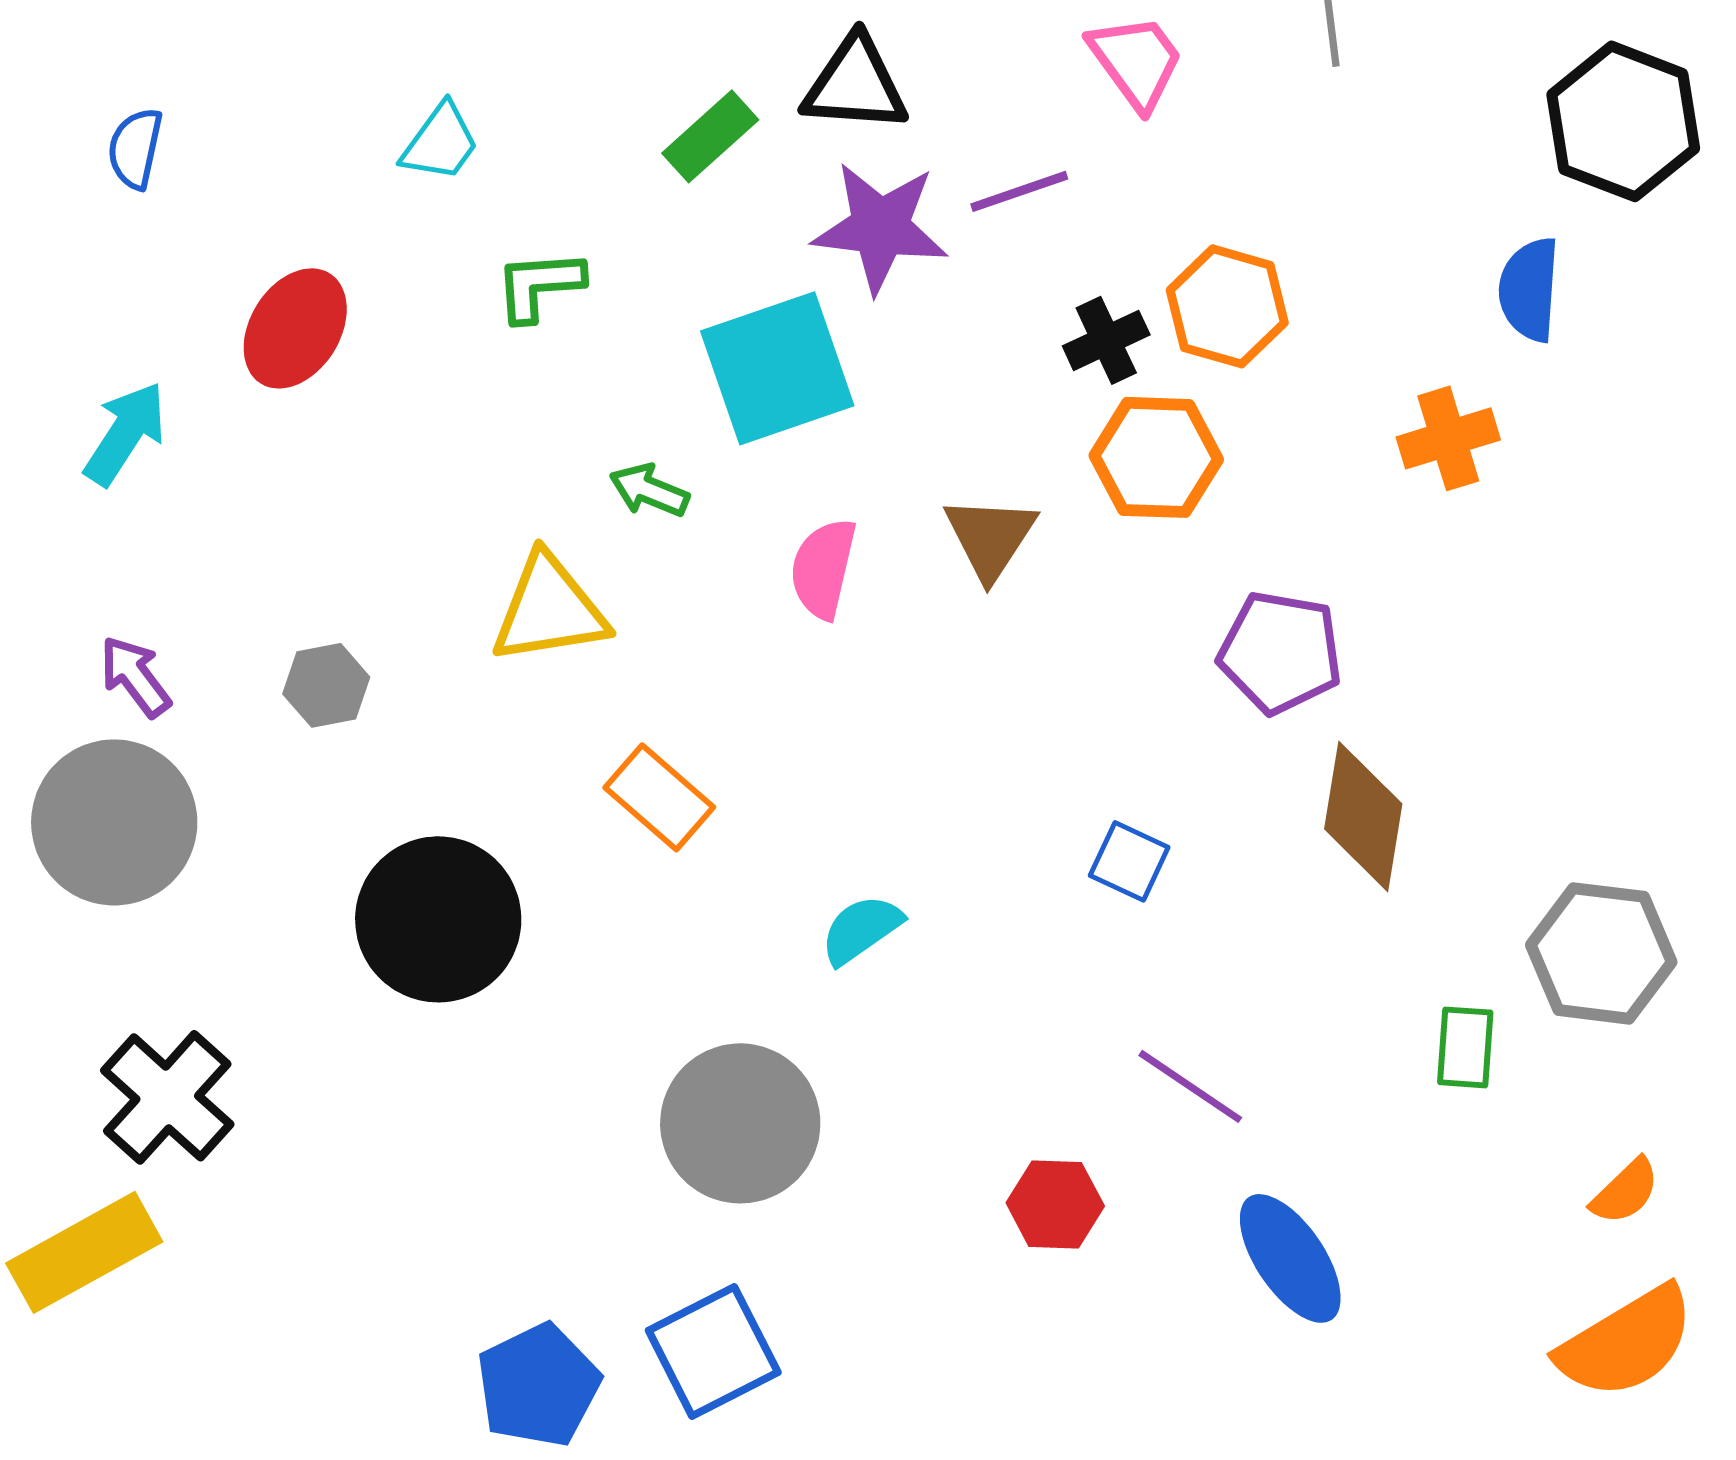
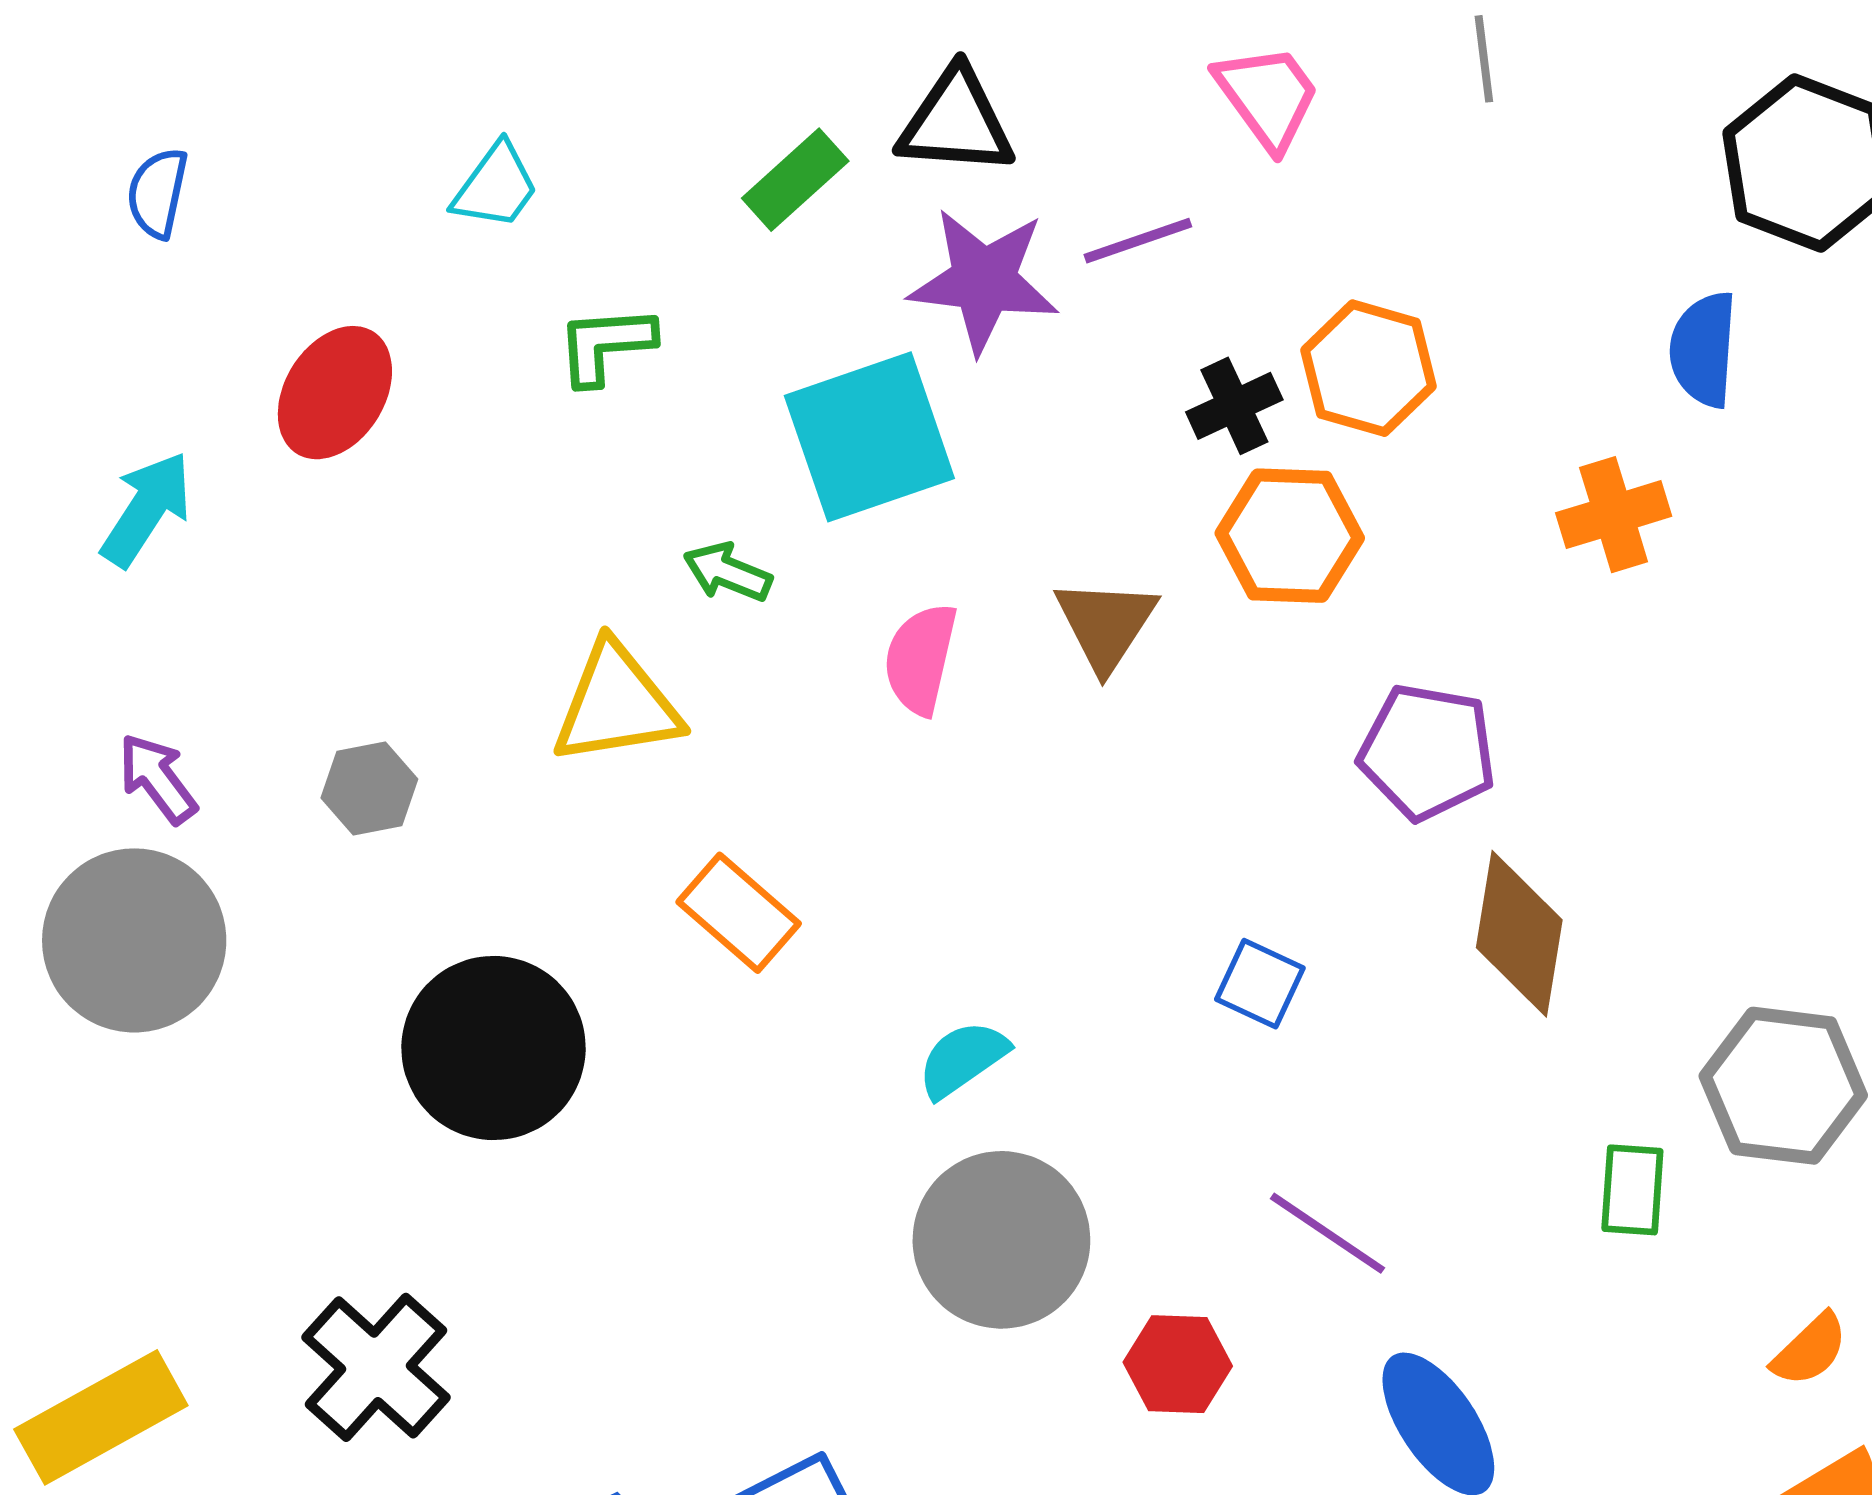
black cross: (167, 1097) -> (376, 1367), moved
gray circle: (740, 1123) -> (1001, 1240), moved

